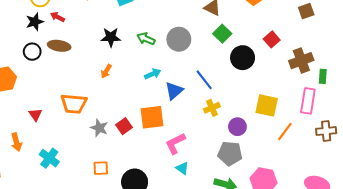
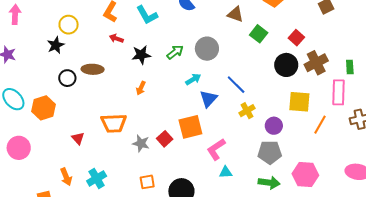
red arrow: (57, 17) -> (116, 38), moved
black star: (35, 22) -> (56, 45), moved
green square: (222, 34) -> (259, 34), moved
green arrow: (146, 39) -> (175, 52), turned 126
black circle: (243, 58) -> (286, 65), moved
brown cross: (301, 61) -> (316, 63), moved
cyan arrow: (153, 74) -> (193, 79), moved
orange arrow: (16, 142) -> (66, 177), moved
cyan cross: (49, 158) -> (97, 178), turned 30
cyan triangle: (182, 168) -> (226, 172), turned -32

